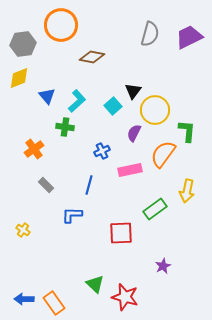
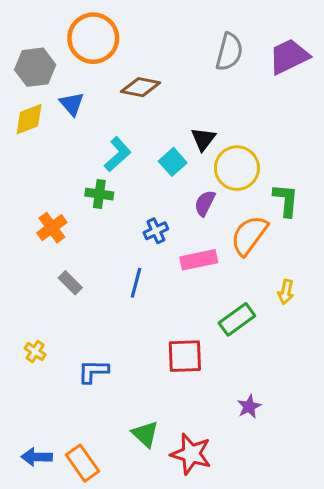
blue triangle: (47, 96) -> (72, 104), moved
yellow arrow: (187, 191) -> (286, 292), size x0.7
blue L-shape: (72, 215) -> (93, 371), moved

